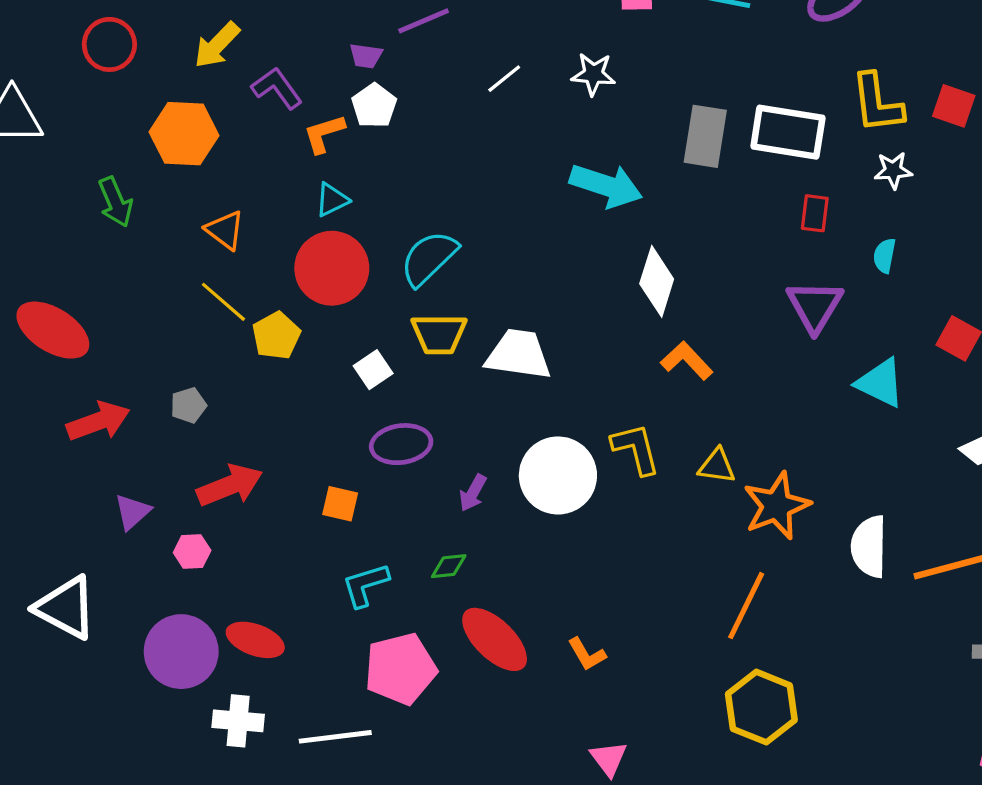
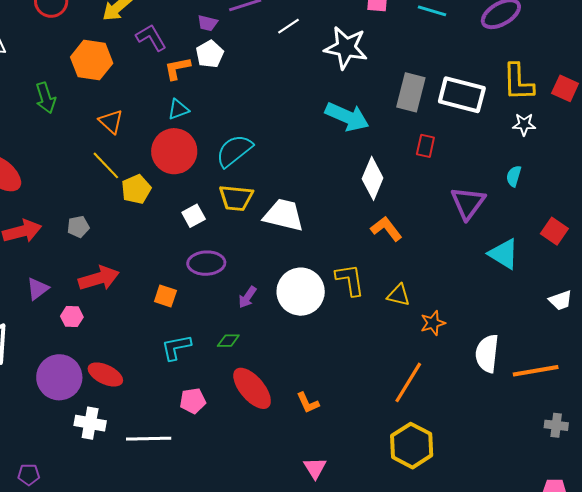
white star: (593, 74) -> (346, 48), size x1.6
white line: (504, 79) -> (289, 26), moved
red rectangle: (815, 213) -> (425, 146), moved
orange star: (777, 506) -> (433, 323), size x0.6
pink pentagon: (401, 669) -> (193, 401), size x0.6

